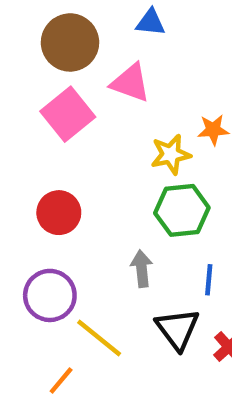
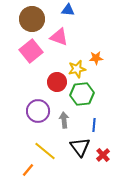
red circle: (59, 213) -> (57, 82), moved
purple circle: (50, 295) -> (38, 111), moved

